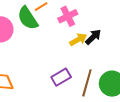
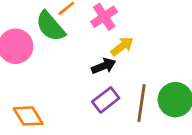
black arrow: (93, 37) -> (104, 66), moved, turned 30

